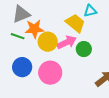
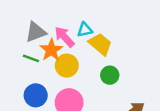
cyan triangle: (90, 11) -> (85, 30), moved
orange star: (34, 29) -> (51, 50), turned -30
pink arrow: (67, 42) -> (64, 37), moved, turned -108

